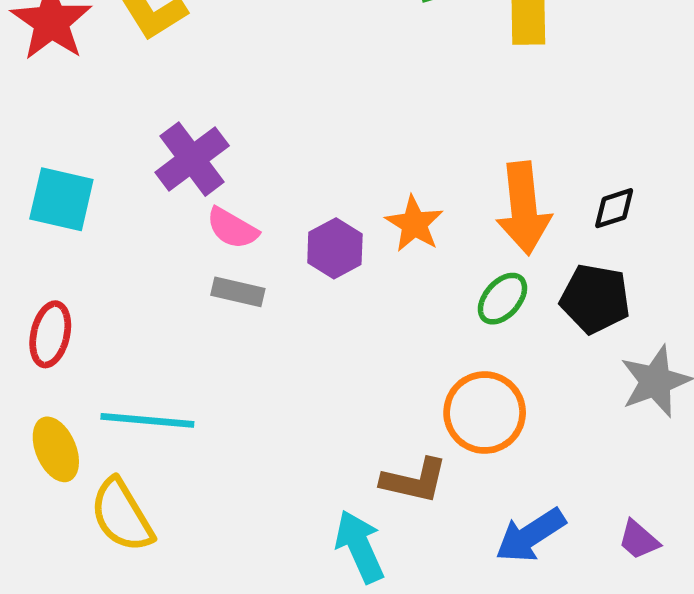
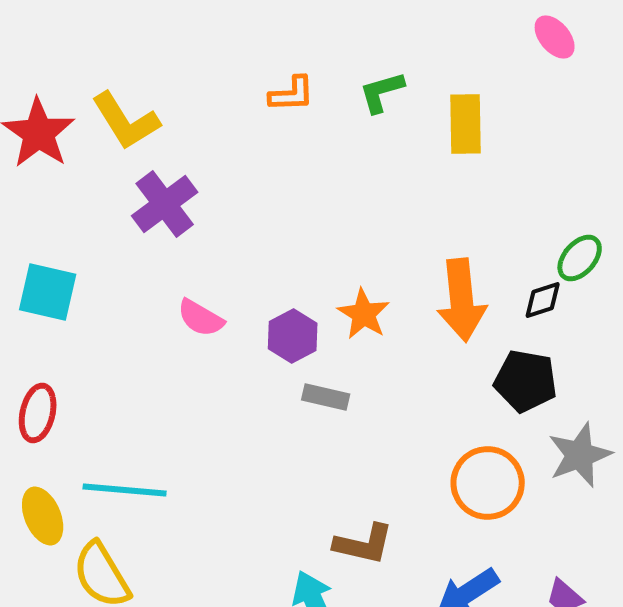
purple cross: (192, 159) -> (165, 204), moved
gray rectangle: (238, 292) -> (326, 397), moved
green ellipse: (502, 299) -> (580, 258), moved
orange circle: (485, 413) -> (488, 483), moved

